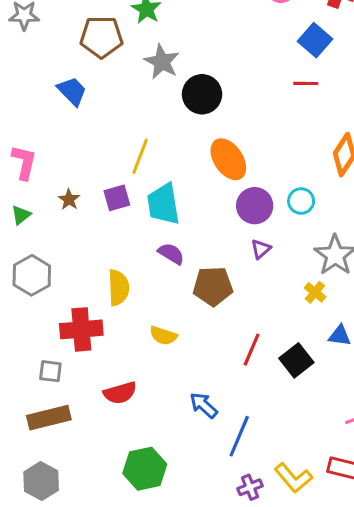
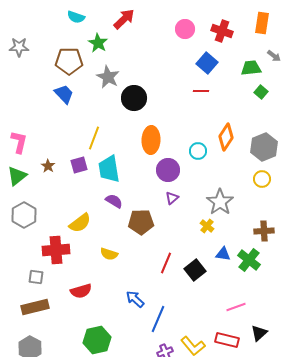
blue trapezoid: (72, 91) -> (64, 94), moved
orange ellipse: (228, 159) -> (151, 140), turned 36
cyan circle: (301, 201) -> (198, 151), moved
green triangle: (21, 215) -> (17, 176), size x1.5
yellow semicircle: (118, 288) -> (80, 223), turned 55

